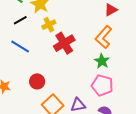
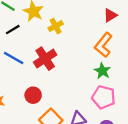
yellow cross: (49, 25) -> (56, 26), moved
red cross: (64, 43) -> (45, 59), moved

